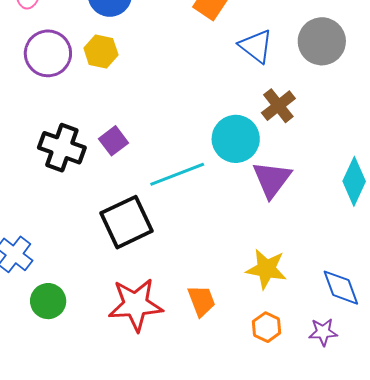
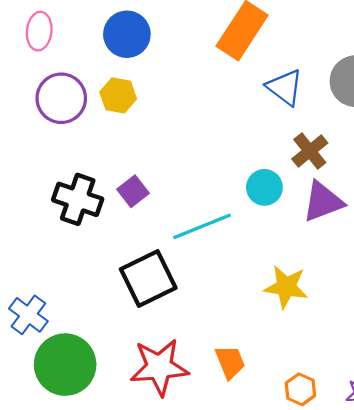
cyan circle: (236, 139) -> (264, 187), size x0.7
purple triangle: (272, 179) -> (323, 202), moved, turned 33
yellow star: (266, 269) -> (286, 287), moved
green circle: (48, 301) -> (65, 365), size x1.6

